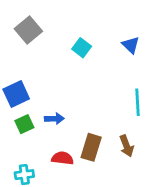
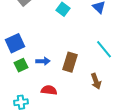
cyan line: (138, 102) -> (104, 49), turned -36
brown rectangle: (91, 147) -> (70, 62), moved

